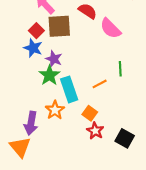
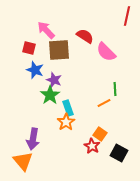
red square: (36, 31) -> (29, 48), moved, turned -32
orange line: (100, 84) -> (104, 103), moved
cyan rectangle: (69, 89) -> (68, 108), size x0.7
orange star: (55, 110) -> (66, 122), moved
orange square: (90, 113) -> (100, 134), moved

